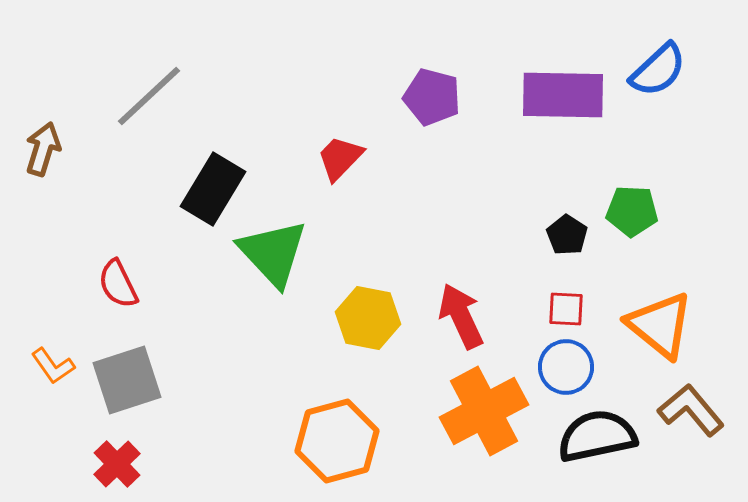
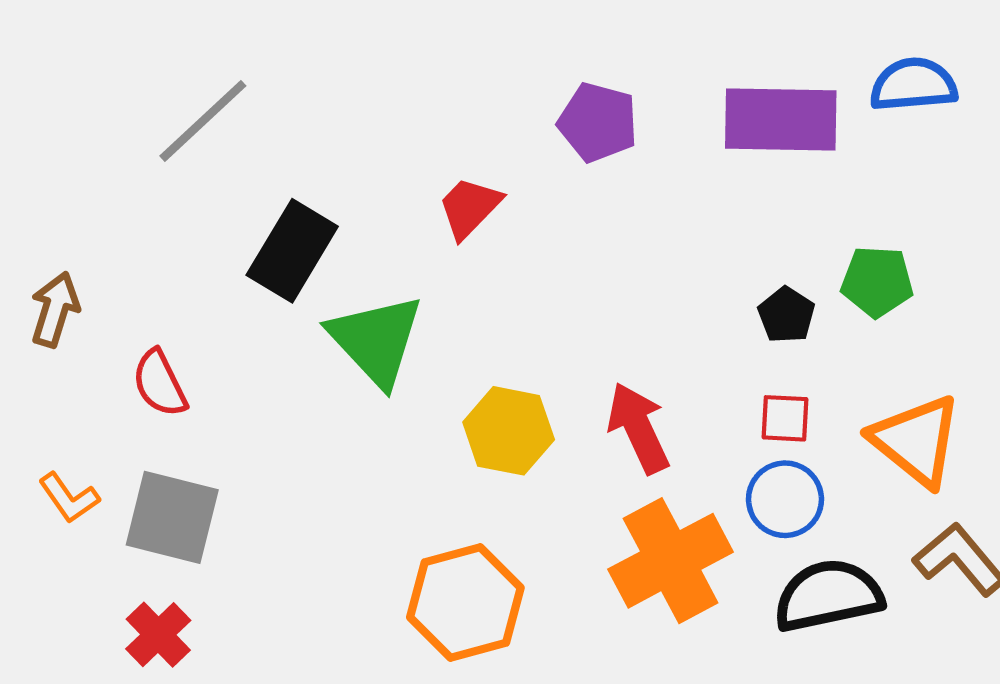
blue semicircle: (658, 70) -> (913, 85), turned -142
brown arrow: (43, 149) -> (55, 309), moved
gray square: (127, 380) -> (172, 517), turned 32

